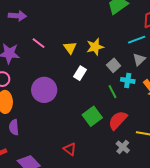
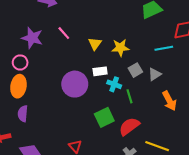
gray triangle: (139, 59) -> (155, 74), moved
white rectangle: (80, 73) -> (100, 71), turned 40
cyan cross: (128, 80) -> (114, 84), moved
purple circle: (44, 90) -> (75, 84), moved

